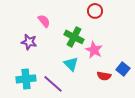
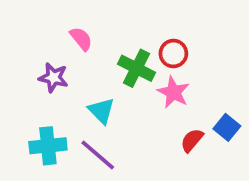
red circle: (95, 11) -> (173, 54), moved
cyan triangle: (71, 64) -> (101, 111), moved
red semicircle: (104, 76) -> (192, 140), turned 120

